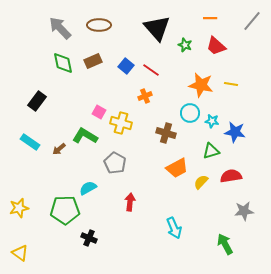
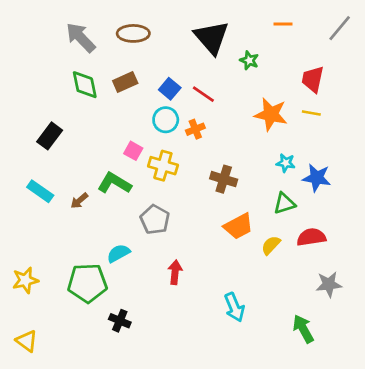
red trapezoid: (216, 46) -> (313, 79), moved, turned 60
cyan circle: (190, 113) -> (166, 120), moved

